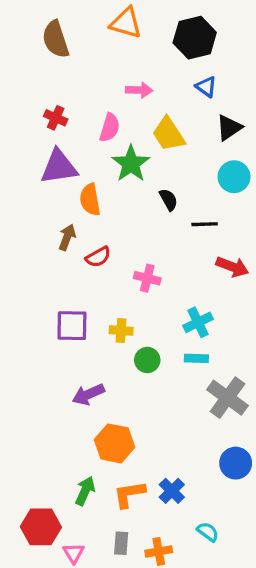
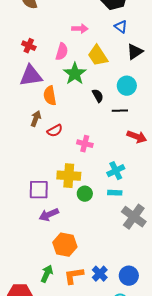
cyan circle: (234, 177) -> (127, 86), moved
purple square: (72, 326) -> (39, 190), moved
yellow cross: (121, 331) -> (69, 176), size x1.6
blue circle: (236, 463) -> (129, 276), moved

